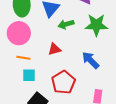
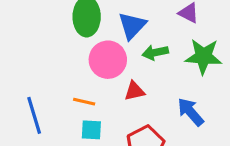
pink circle: (19, 33) -> (108, 60), moved

